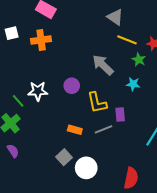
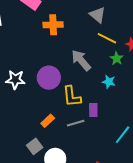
orange cross: (41, 40) -> (53, 25), moved
purple circle: (72, 86) -> (49, 78), size x1.5
orange rectangle: (75, 130) -> (48, 121), turned -64

